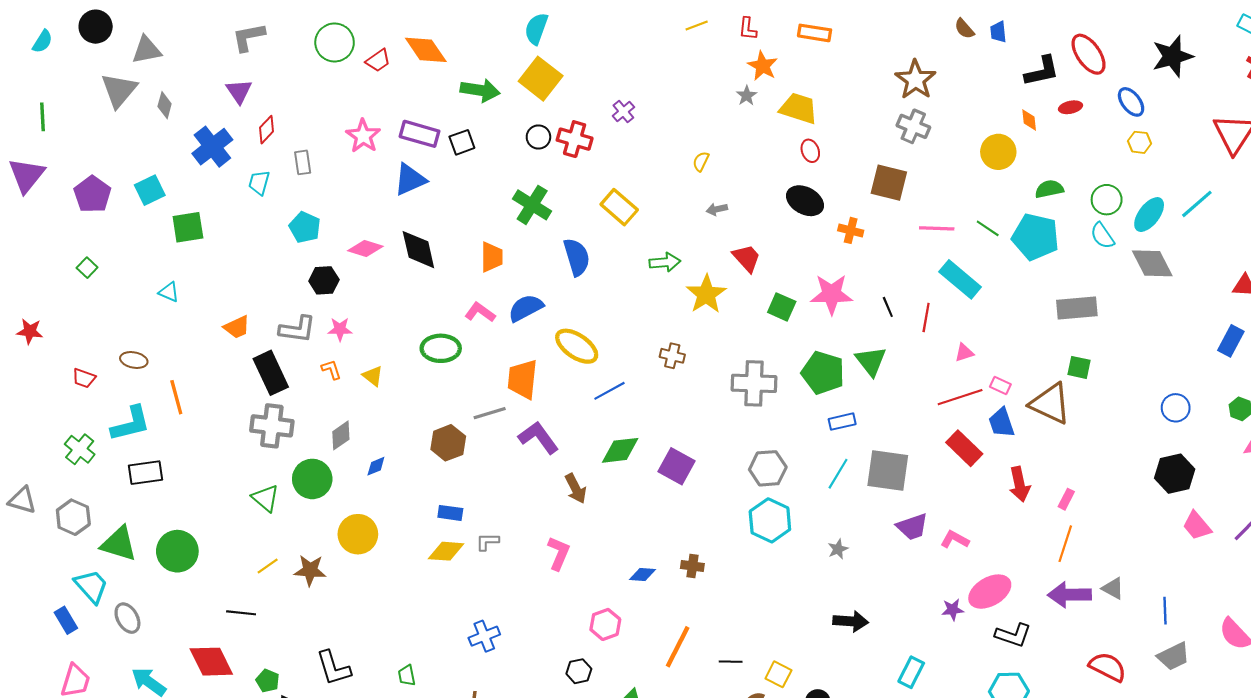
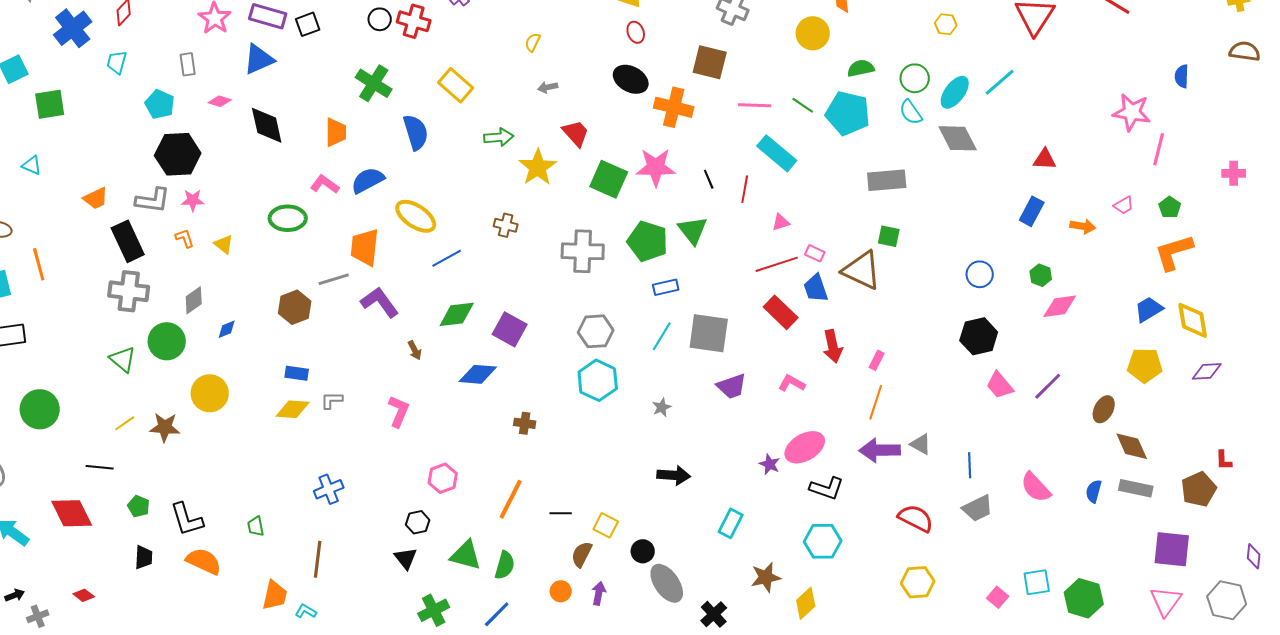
gray rectangle: (303, 162) -> (188, 64), moved
orange cross: (851, 230) -> (674, 107), size x1.6
pink diamond: (365, 249) -> (220, 101), moved, size x0.7
black hexagon: (324, 280) -> (178, 154), size x1.6
green square: (782, 307) -> (609, 179), size x1.4
brown arrow: (576, 489) -> (415, 350), size x0.7
pink L-shape: (955, 539) -> (792, 383), moved
blue diamond: (643, 575) -> (478, 374), moved, size x1.5
purple star: (953, 610) -> (770, 464), turned 30
green pentagon: (268, 681) -> (139, 506), moved

